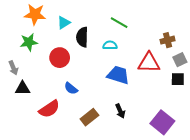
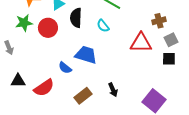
cyan semicircle: (110, 45) -> (103, 26), turned -128
red circle: (60, 58) -> (48, 28), moved
blue trapezoid: (118, 75) -> (86, 55), moved
black triangle: (23, 88) -> (18, 81), moved

